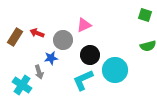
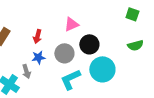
red arrow: (37, 33) -> (37, 36), moved, turned -96
gray circle: (63, 40) -> (64, 53), moved
black circle: (90, 55) -> (89, 44), moved

